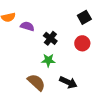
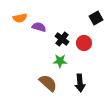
red circle: (82, 43) -> (84, 43), moved
black arrow: (68, 82) -> (80, 83), turned 60

